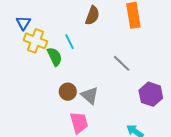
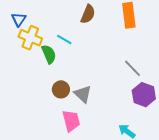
cyan line: (69, 42) -> (64, 40), turned -35
gray line: (122, 63) -> (132, 68), moved

